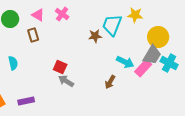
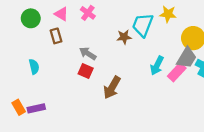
cyan arrow: (125, 62) -> (157, 66), turned 90
gray arrow: (66, 81) -> (88, 53), moved
brown arrow: (110, 82) -> (112, 88), moved, size x1.5
purple rectangle: (26, 101) -> (36, 108), moved

